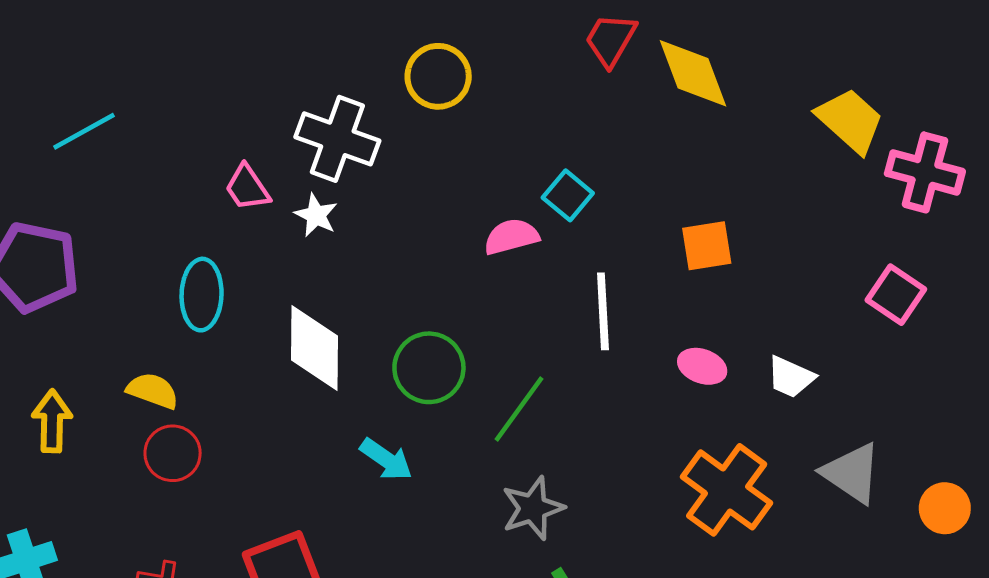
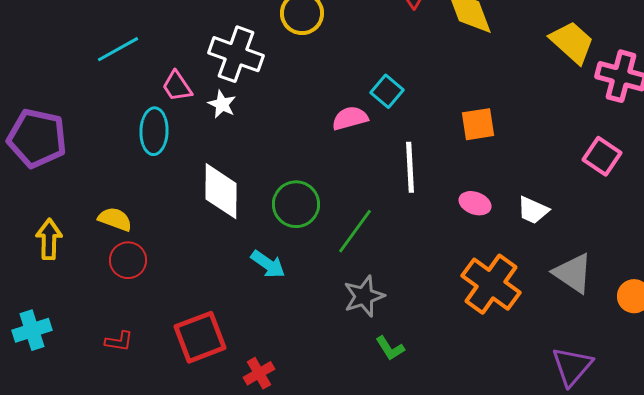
cyan line: (84, 131) -> (118, 49), moved
cyan ellipse: (202, 295) -> (154, 131), moved

